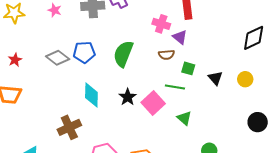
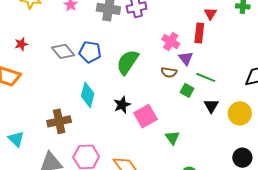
yellow circle: (245, 79) -> (240, 113), size x1.5
green line: (175, 87) -> (206, 77), moved

